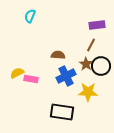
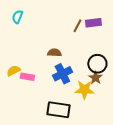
cyan semicircle: (30, 16) -> (17, 17), moved
brown line: (91, 45) -> (77, 26), moved
brown star: (86, 64) -> (95, 78), moved

